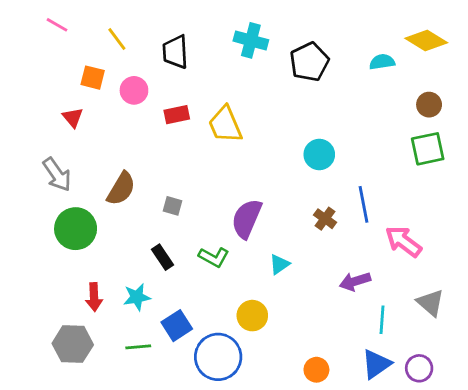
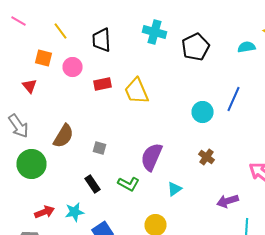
blue line: (363, 204) -> (234, 99), moved, turned 35
red arrow: (94, 297) -> (44, 212), turned -108

